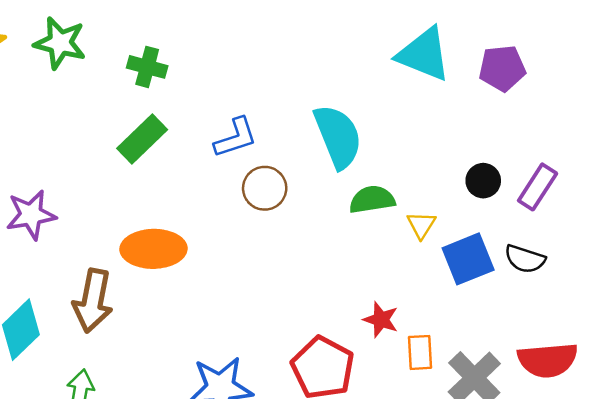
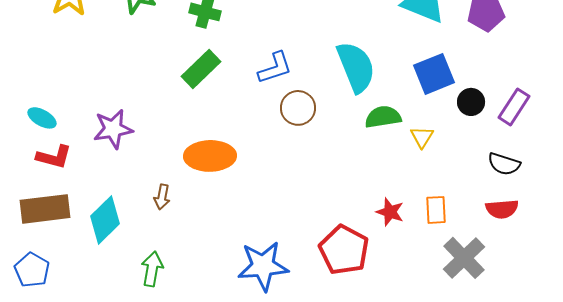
blue square: (468, 259) -> (434, 74), moved
brown arrow: (93, 301) -> (162, 197), size x0.5
orange rectangle: (420, 352) -> (436, 210), moved
red semicircle: (548, 360) -> (502, 209), moved, size x0.7

